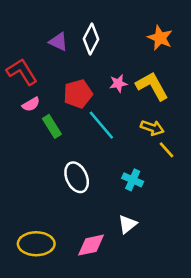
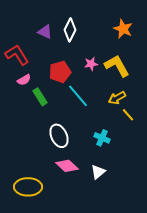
yellow arrow: (152, 128) -> (117, 98), turned 132
pink diamond: (91, 245) -> (67, 166), moved, turned 55

